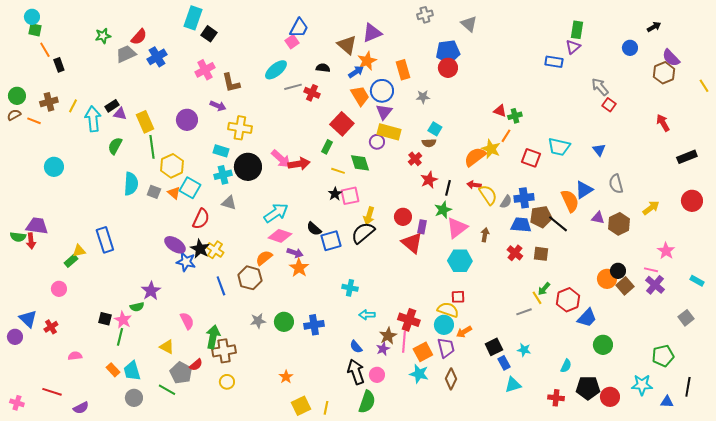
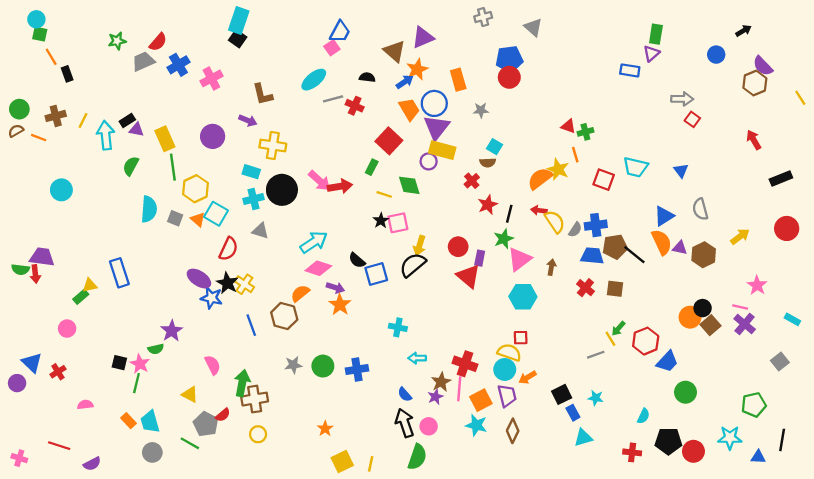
cyan rectangle: (193, 18) -> (239, 20), moved
pink cross: (205, 70) -> (211, 78), moved
gray arrow: (600, 87) -> (682, 99), turned 132
purple triangle: (384, 112) -> (437, 127), size x1.4
orange line: (506, 136) -> (575, 155), turned -48
orange semicircle: (570, 201) -> (662, 242), moved

